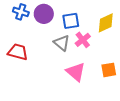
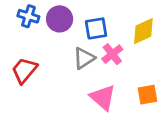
gray triangle: (62, 43) -> (84, 58), turned 48
red trapezoid: (18, 52) -> (24, 70), turned -65

